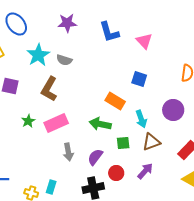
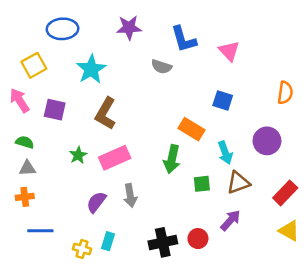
blue ellipse: (16, 24) -> (63, 29), turned -55
gray semicircle: (64, 60) -> (161, 67), moved
green arrow: (100, 124) -> (172, 159), turned -90
purple semicircle: (95, 157) -> (96, 202), moved
red circle: (116, 173) -> (198, 239), moved

